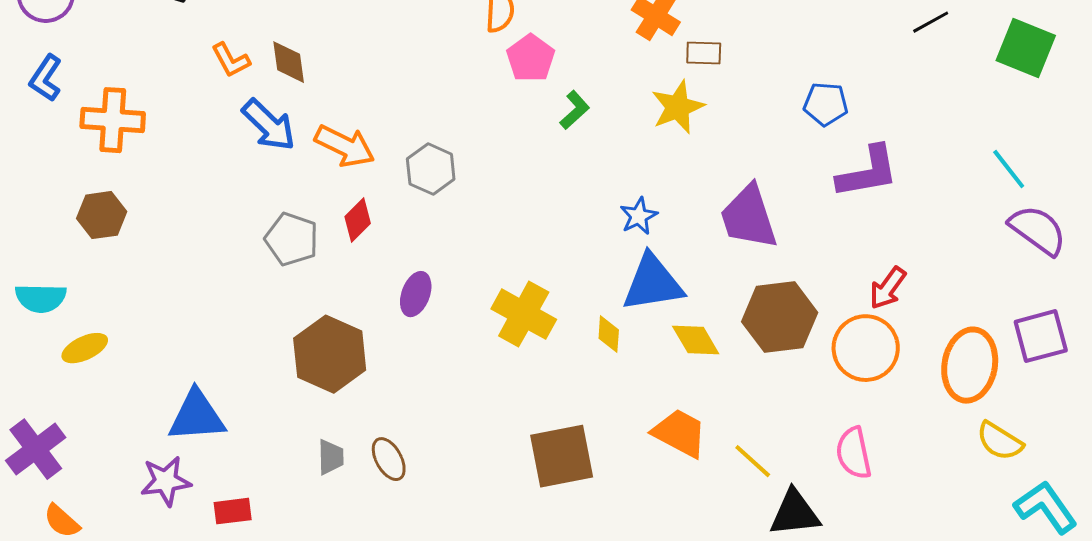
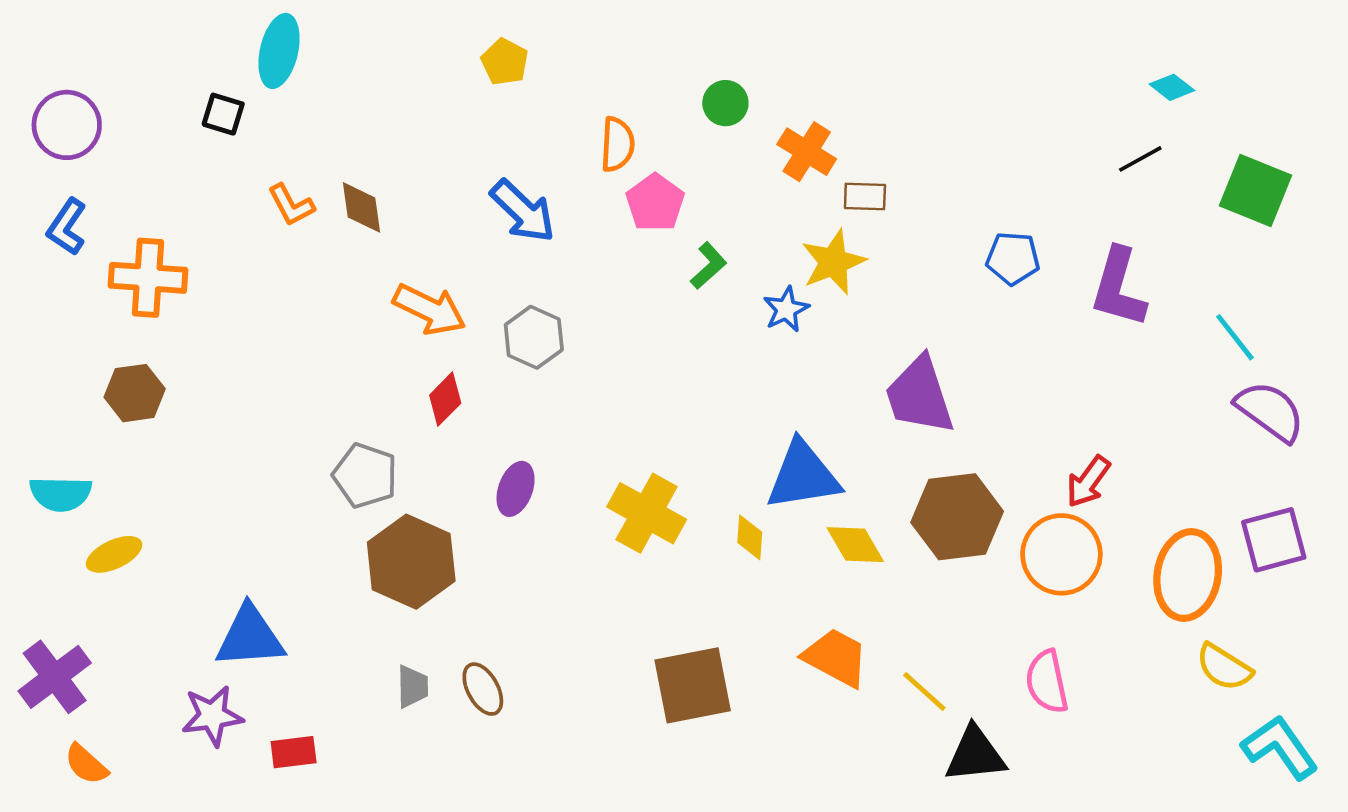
blue arrow: (269, 125) -> (523, 211), moved
purple L-shape: (868, 172) -> (1118, 288), moved, turned 116
blue star: (639, 216) -> (786, 309), moved
gray pentagon: (292, 239) -> (365, 476), moved

